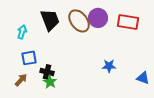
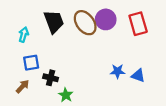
red rectangle: (128, 22) -> (138, 24), turned 65
blue triangle: (143, 78) -> (138, 76), moved
green star: (50, 82) -> (66, 95), moved

